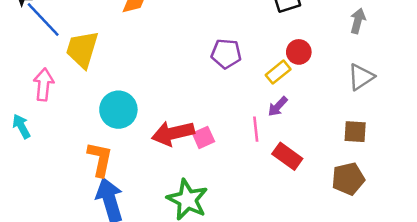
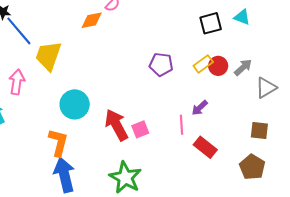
gray arrow: (358, 21) -> (243, 67), moved, turned 30
yellow rectangle: (278, 72) -> (203, 64), moved
red arrow: (173, 133) -> (116, 125), turned 72
brown pentagon: (348, 179) -> (252, 167), turned -30

